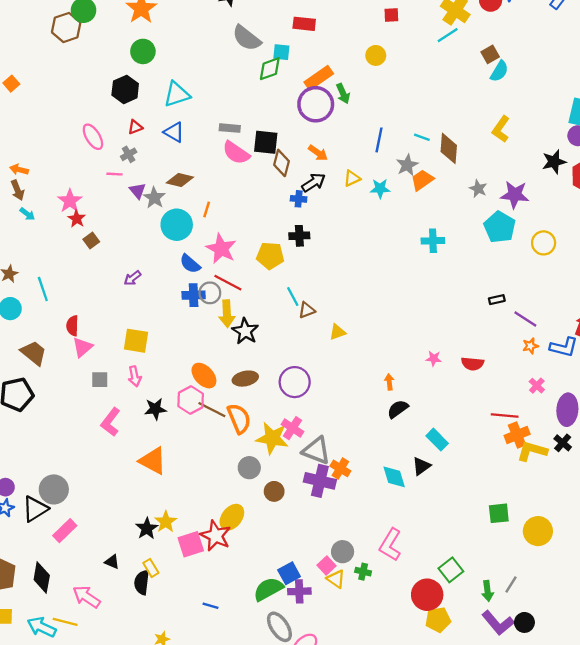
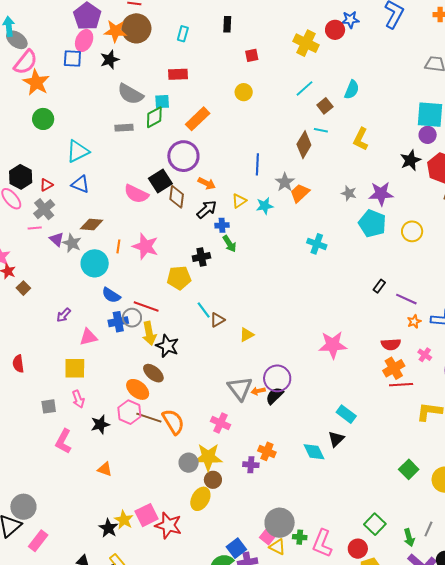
cyan line: (448, 35) -> (305, 88), moved
brown square: (490, 54) -> (325, 106), moved
black hexagon: (125, 89) -> (21, 177), moved
green arrow: (343, 94) -> (229, 244), moved
purple circle: (316, 104) -> (183, 156), moved
gray rectangle: (230, 128) -> (124, 128), moved
cyan line: (422, 137) -> (321, 130), moved
black square: (266, 142) -> (160, 181), turned -30
brown diamond: (449, 148) -> (304, 145), moved, turned 36
gray cross: (129, 154) -> (44, 209), size x1.5
blue cross: (299, 199) -> (222, 225), moved
cyan cross: (433, 241) -> (317, 244), turned 30
pink star: (221, 249) -> (145, 246), moved
black rectangle: (497, 300) -> (379, 286), turned -32
pink triangle: (82, 347) -> (88, 337), moved, turned 36
pink star: (434, 359) -> (333, 345), size x2.0
red semicircle: (473, 364) -> (391, 344), moved
brown ellipse: (245, 379) -> (153, 373), moved, turned 60
purple circle: (295, 382) -> (277, 378), moved
orange arrow: (389, 382) -> (258, 391), moved, turned -88
black semicircle: (398, 409) -> (275, 396), moved
orange cross: (517, 435) -> (394, 368), moved
yellow star: (272, 438) -> (208, 457), moved
gray triangle: (316, 451) -> (240, 388), moved, turned 40
orange triangle: (153, 461) -> (105, 469), size x0.6
purple cross: (320, 481) -> (251, 465), size x0.6
green square: (499, 513) -> (409, 469), turned -30
yellow ellipse: (232, 517) -> (200, 499), moved
pink square: (191, 544) -> (147, 515), moved
pink L-shape: (390, 545) -> (322, 543), moved
gray circle: (343, 552) -> (280, 523), size x1.5
red circle: (427, 595) -> (358, 549), size x0.7

